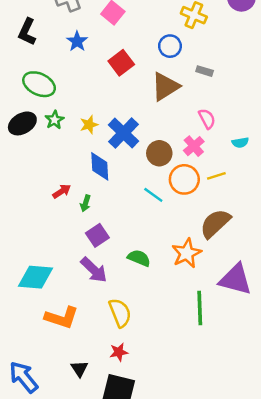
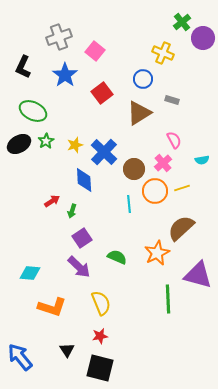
blue star: (77, 41) -> (65, 75), size x1.4
cyan line: (153, 195) -> (129, 204), turned 48
cyan diamond: (35, 277) -> (30, 273), size x0.7

